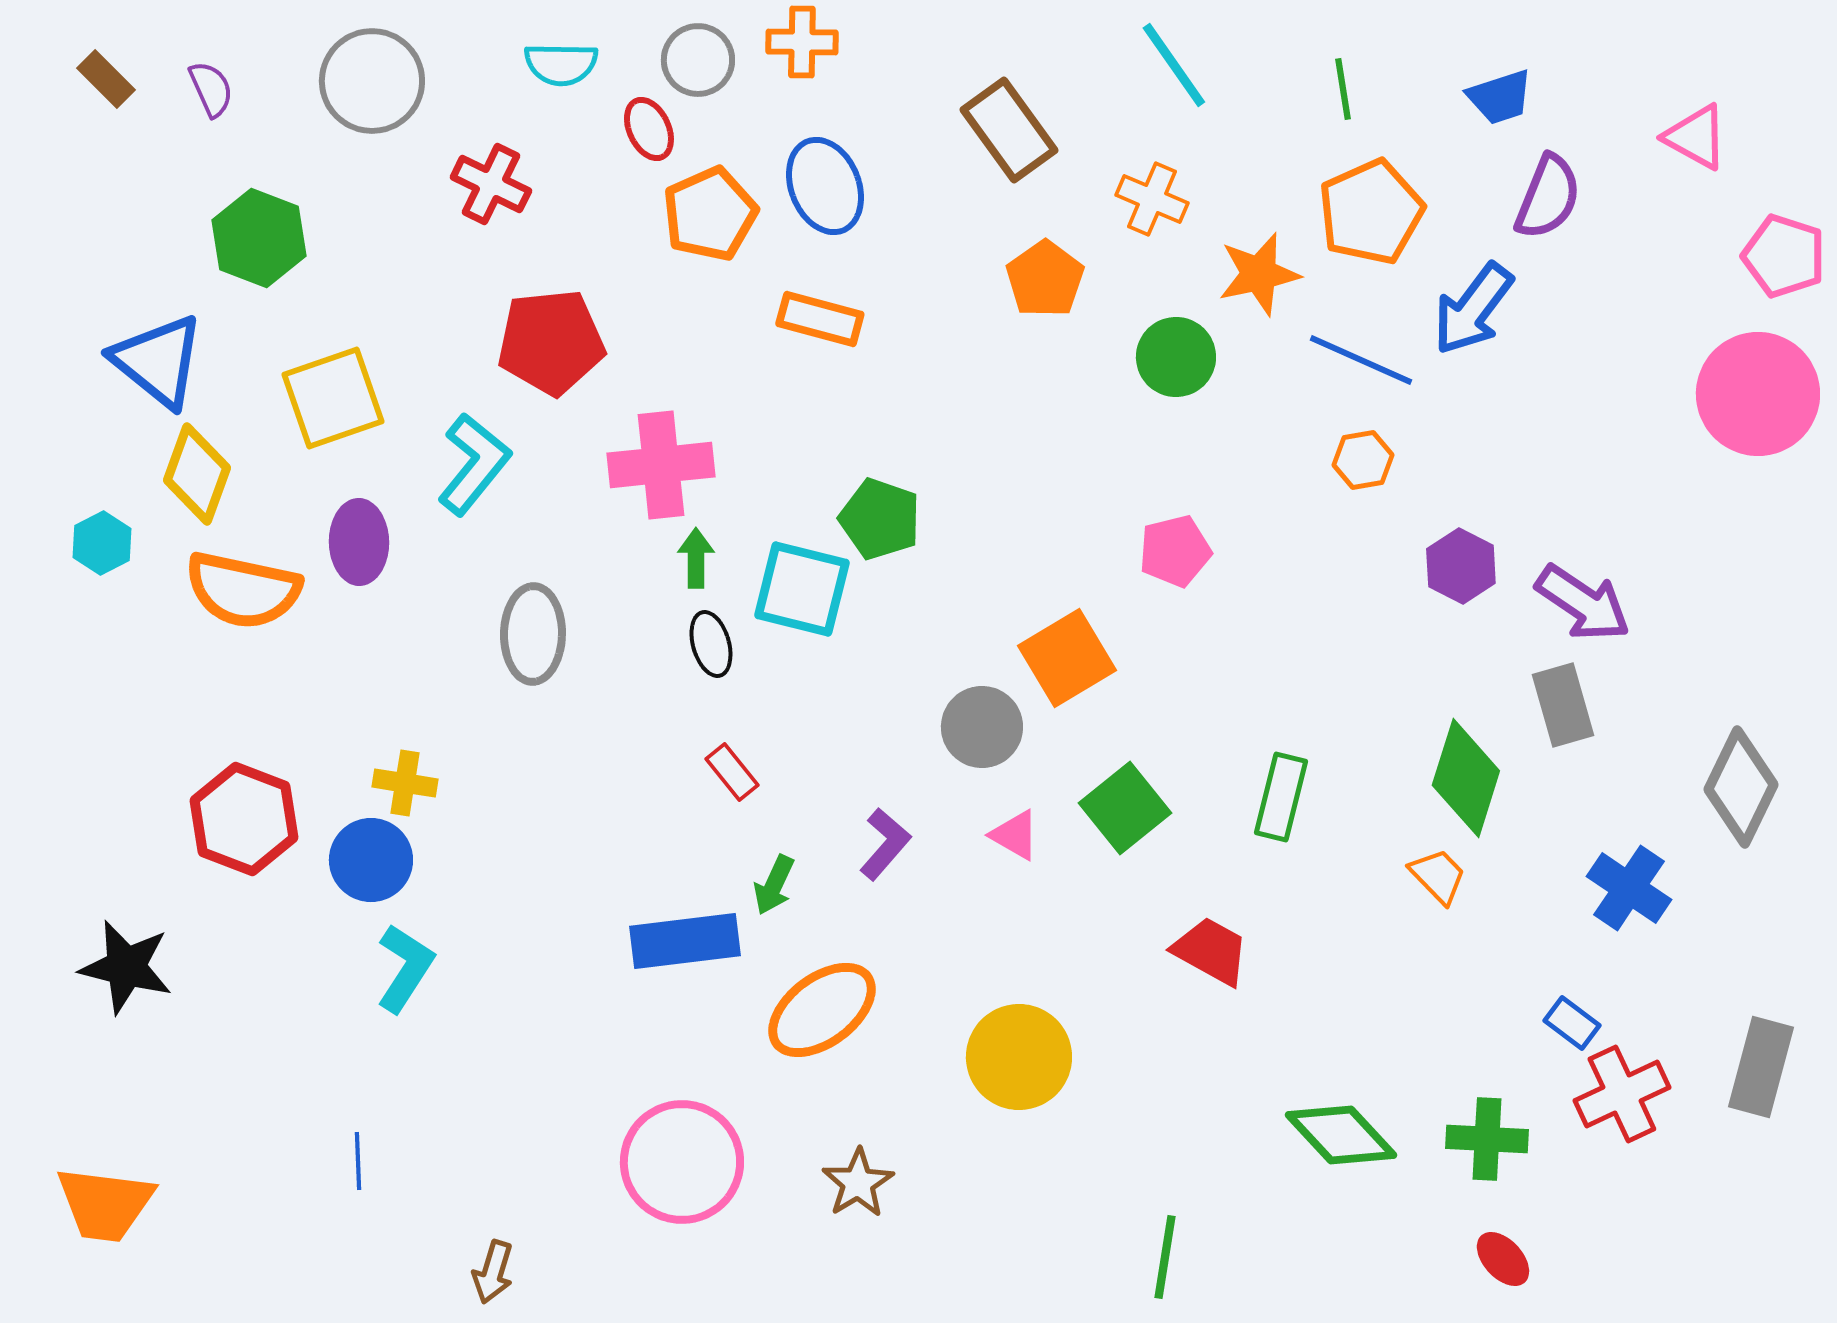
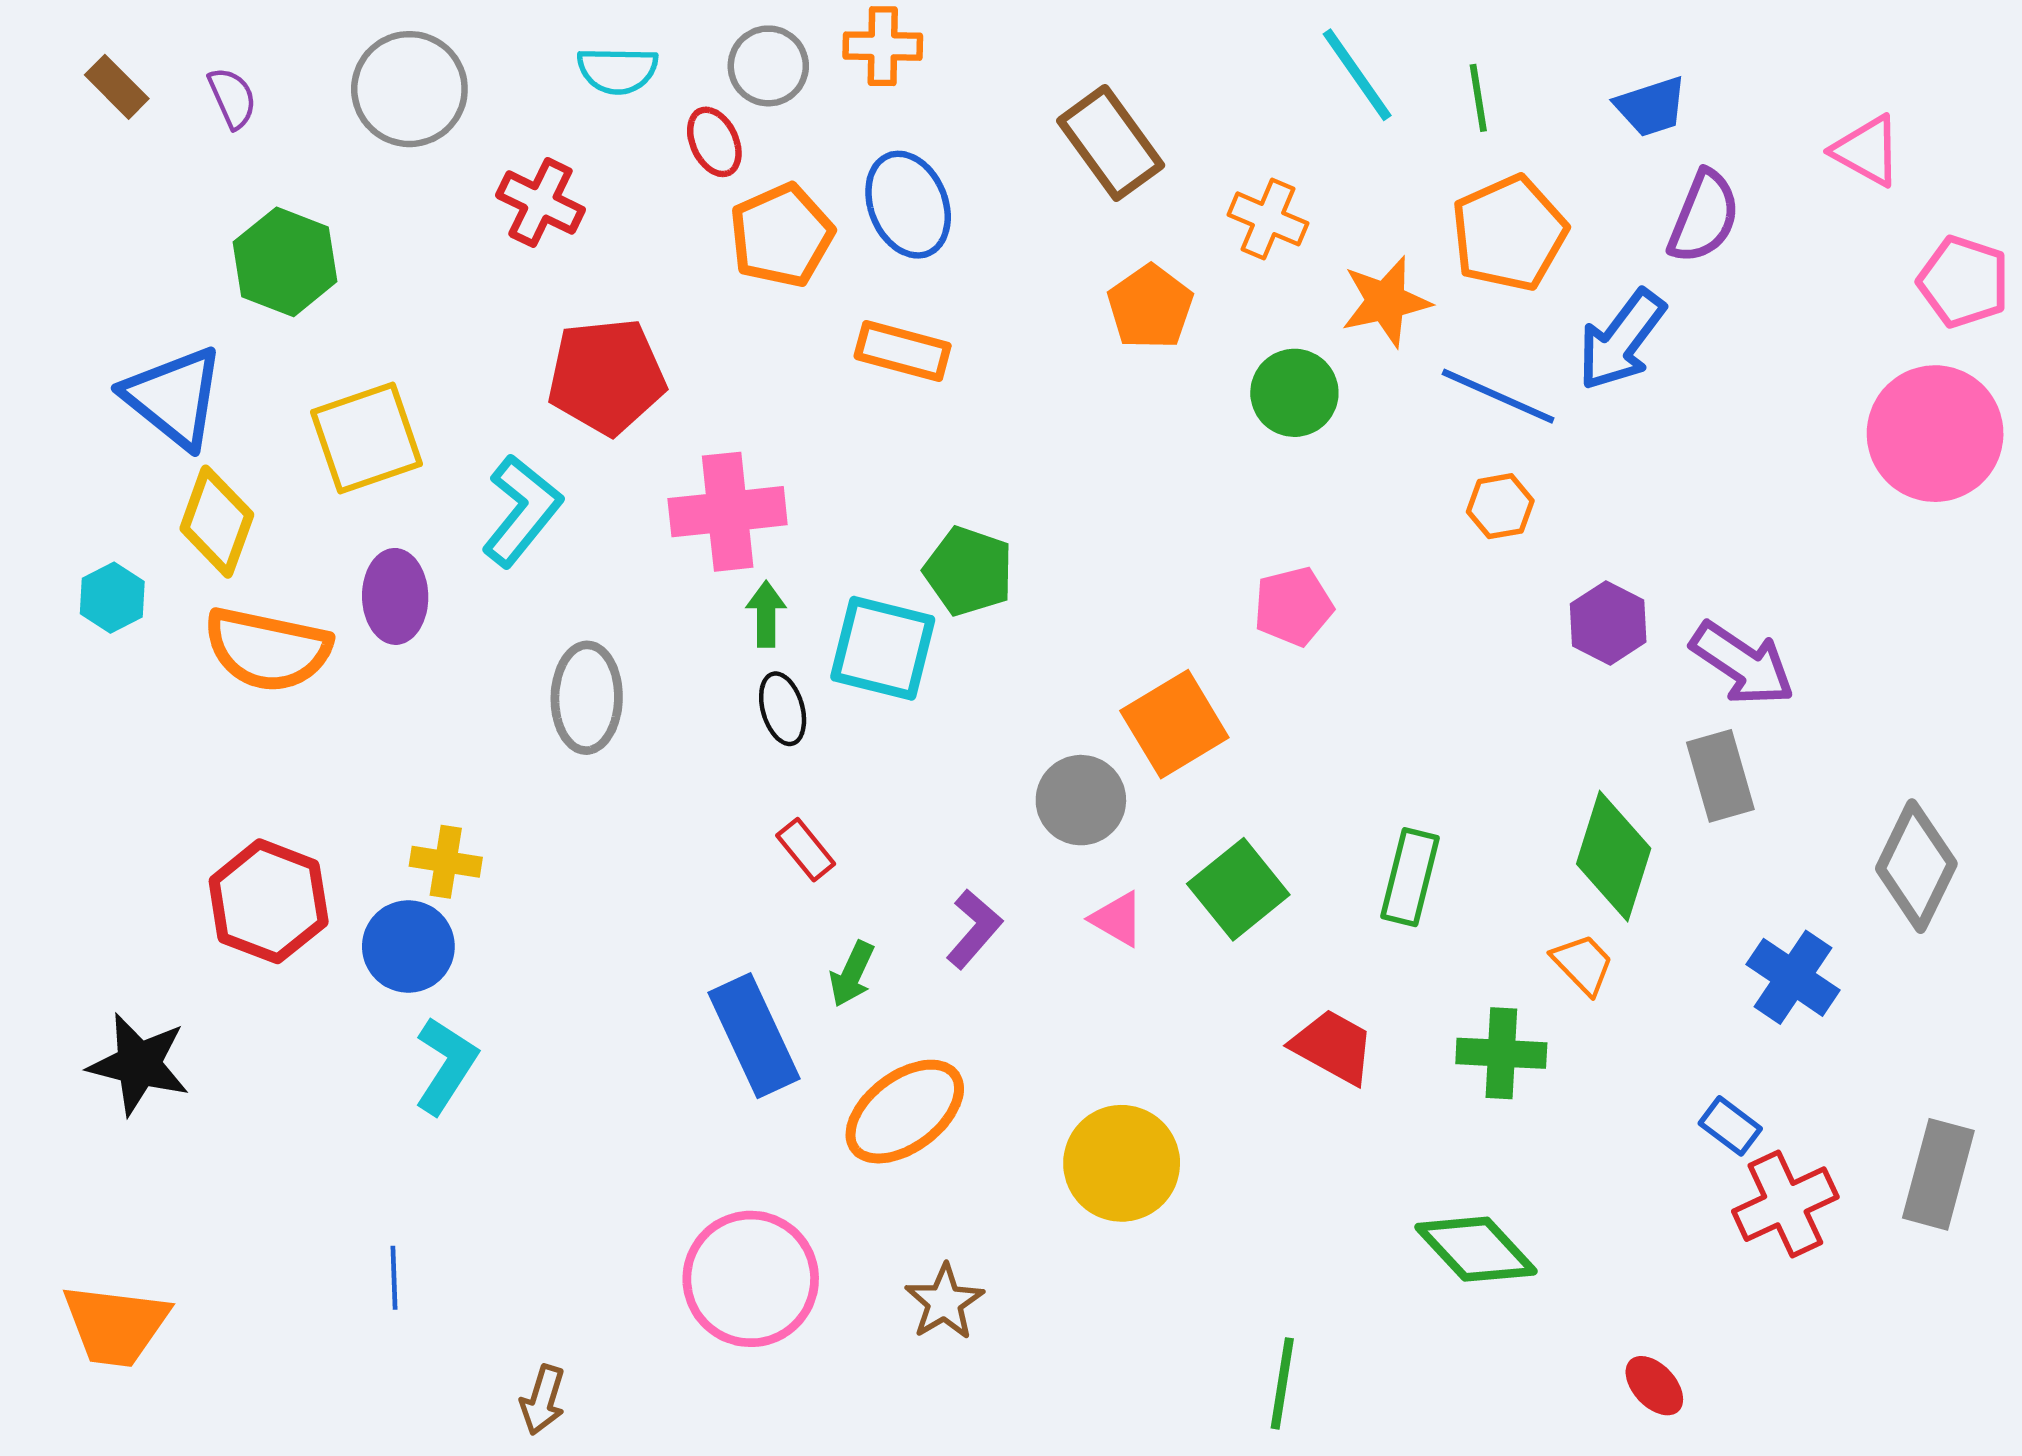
cyan line: (1174, 65) -> (1357, 75), moved
blue rectangle: (685, 941) -> (754, 1036), turned 72
green cross: (1487, 1139) -> (1501, 1053), moved

